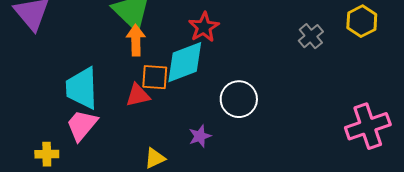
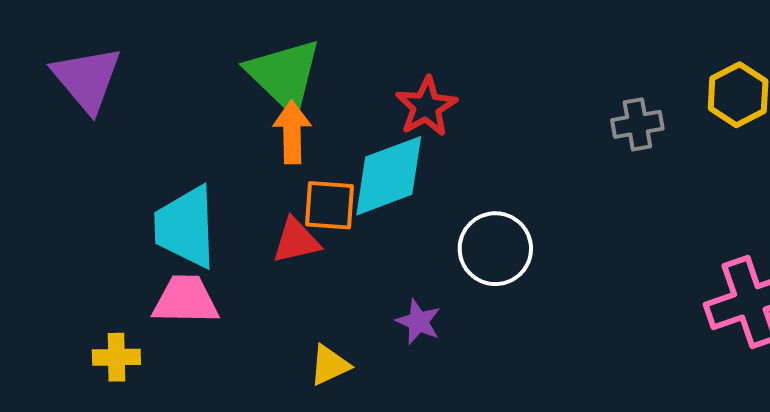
gray cross: (311, 36) -> (637, 124), turned 30
pink trapezoid: (82, 125) -> (186, 300), turned 51
purple star: (200, 136) -> (418, 322), turned -30

